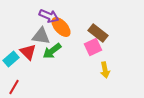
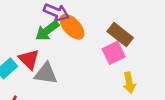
gray triangle: (41, 36) -> (46, 74), moved
green arrow: (52, 51) -> (47, 31), moved

